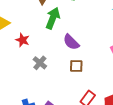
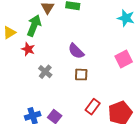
green arrow: (53, 18) -> (34, 26), moved

